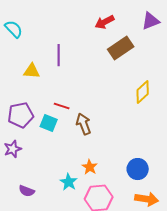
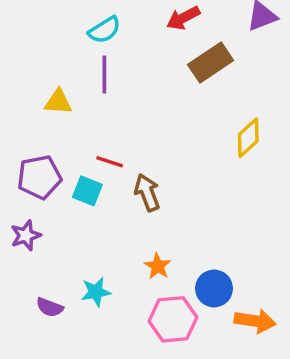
cyan semicircle: (14, 29) -> (104, 30), moved, turned 102
blue circle: (138, 169) -> (214, 288), moved
cyan star: (69, 182) -> (96, 292), moved, turned 30

